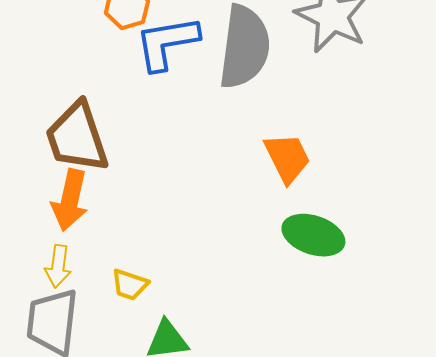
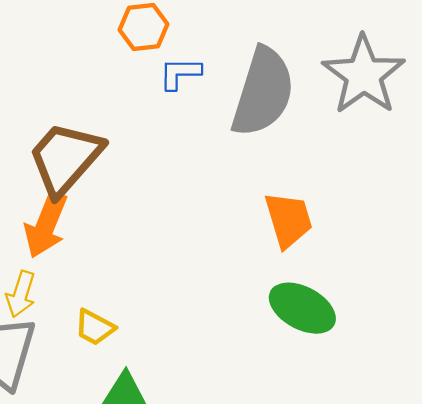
blue L-shape: (167, 43) -> (180, 73), size x0.6
brown trapezoid: (77, 137) -> (65, 158), turned 50

